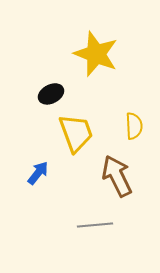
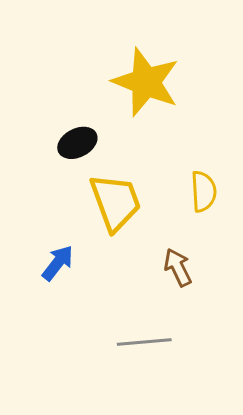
brown arrow: (117, 176) -> (178, 267), size x0.6

